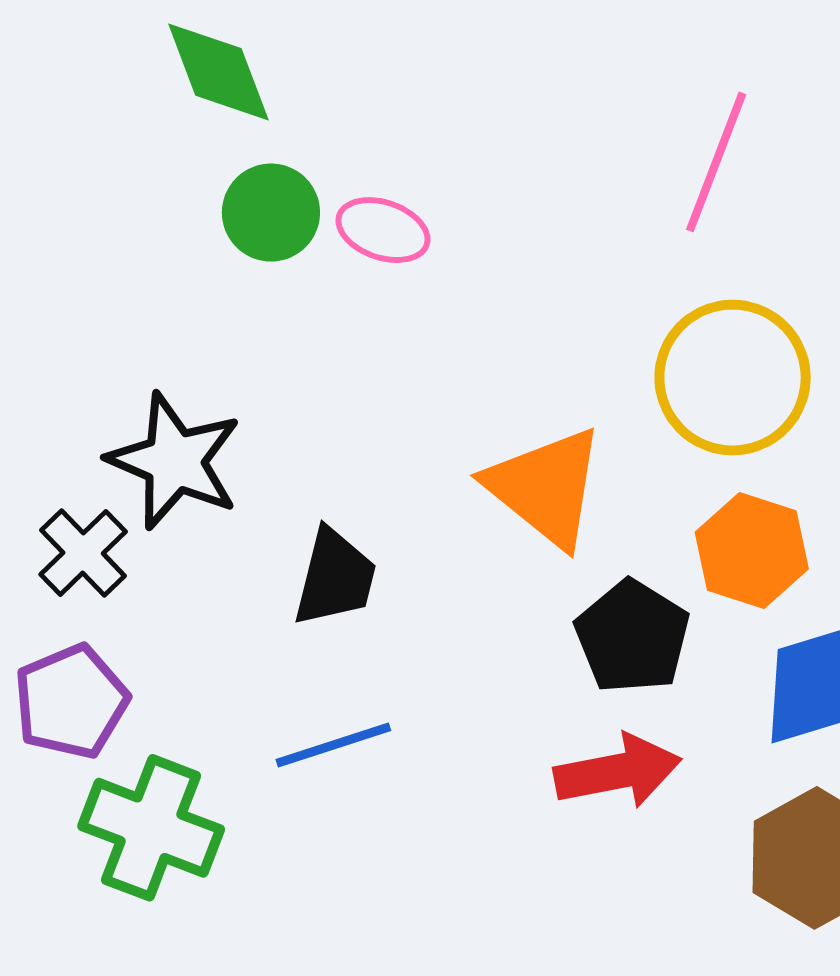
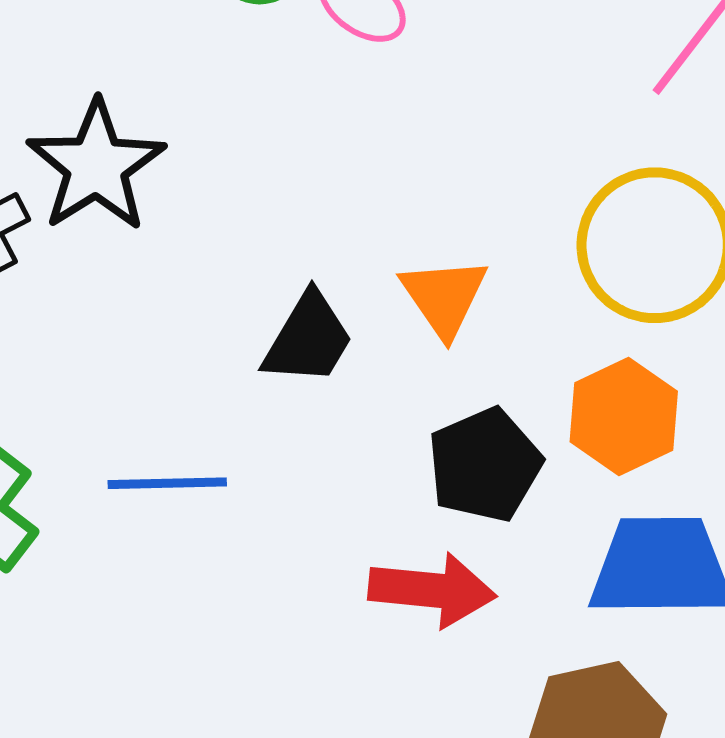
orange triangle: (545, 487) -> (444, 297), size x0.7
black trapezoid: (335, 577) -> (308, 339), moved

